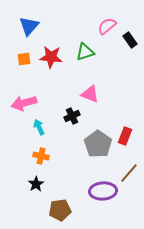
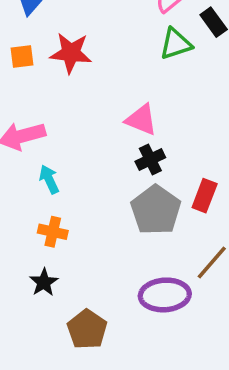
green triangle: (85, 52) -> (176, 44), moved
black cross: (72, 116) -> (150, 159), moved
brown pentagon: (60, 210) -> (87, 329), turned -30

